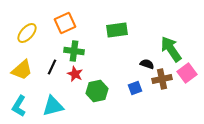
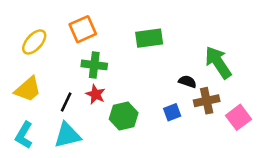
black line: (52, 67) -> (66, 102), moved
pink square: (187, 73) -> (239, 117), moved

